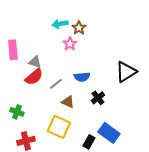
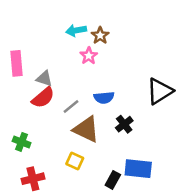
brown triangle: (68, 102) -> (86, 129), size x1.6
yellow square: (59, 127) -> (75, 161), size x0.6
blue rectangle: (109, 133) -> (138, 169), turned -30

